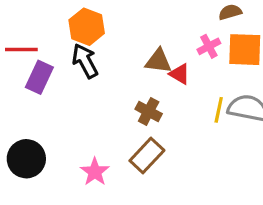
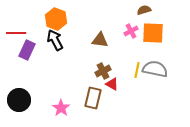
red triangle: (180, 74) -> (112, 84), moved
brown cross: (149, 111) -> (103, 71), moved, turned 35
brown rectangle: (147, 155) -> (93, 98), turned -30

